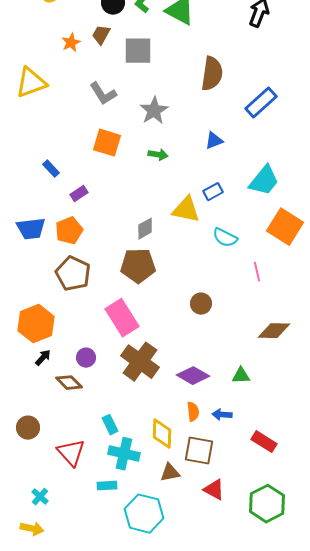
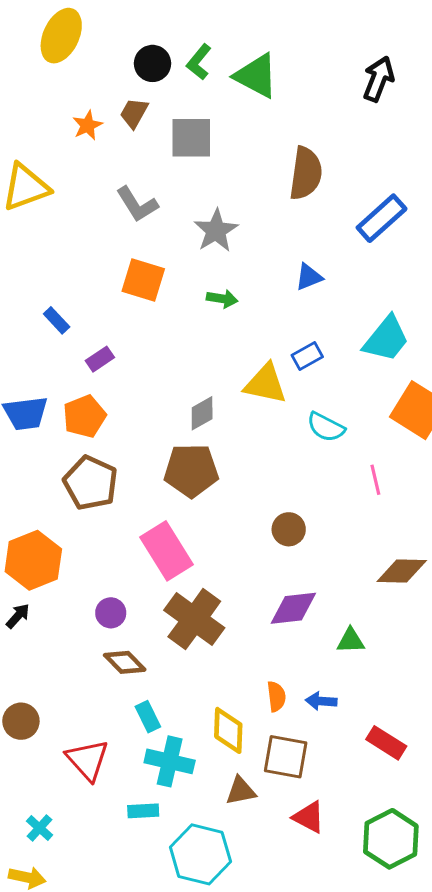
black arrow: (43, 358) -> (18, 616), moved
purple diamond: (193, 376) -> (293, 608), moved, turned -36
brown diamond: (69, 383) -> (125, 662), moved

